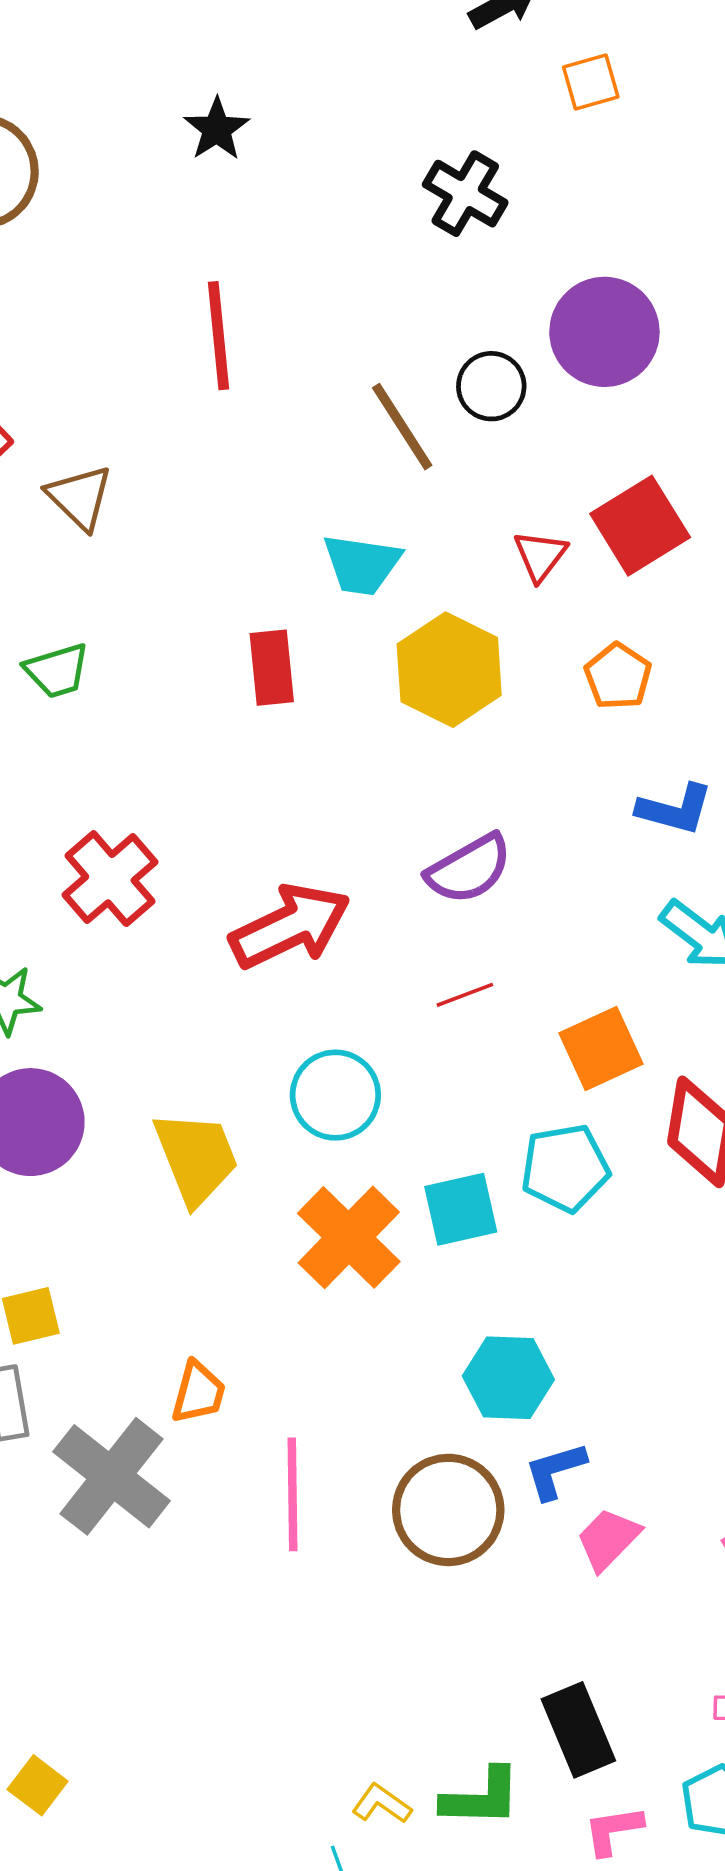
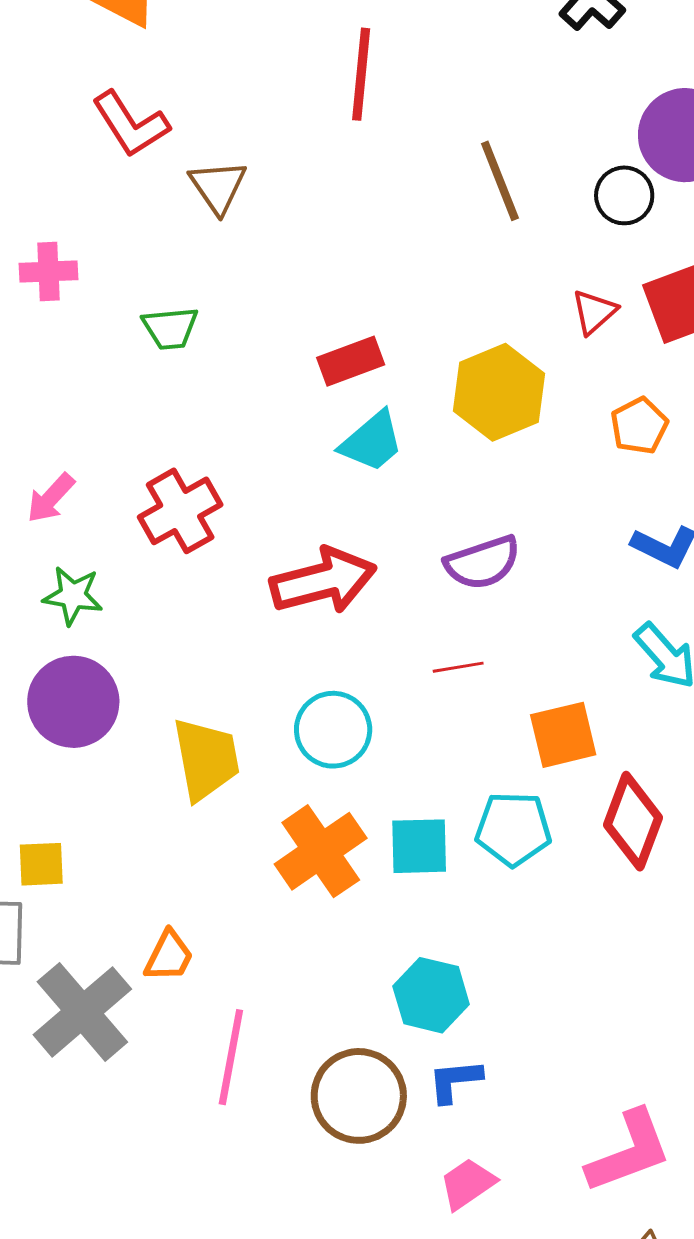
black circle: (491, 386) -> (624, 195), moved
cyan trapezoid: (362, 564) -> (372, 442), moved, turned -60
red rectangle: (272, 668) -> (351, 361), turned 64
pink trapezoid: (608, 1539) -> (468, 1184), moved

